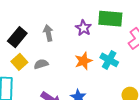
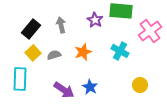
orange star: (83, 61) -> (83, 52), moved

